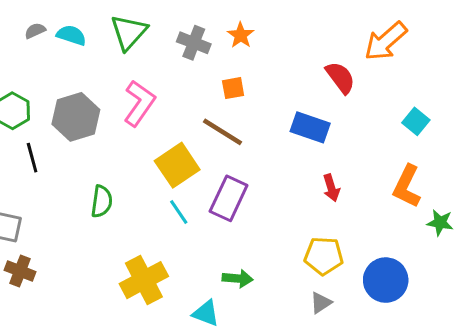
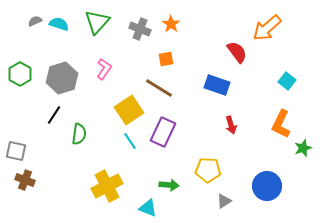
pink L-shape: (139, 103) -> (104, 69), size x0.7
black line: (32, 158) -> (54, 115), moved, turned 48
green star: (440, 223) -> (303, 148), turned -30
yellow pentagon: (324, 256) -> (208, 170), moved

